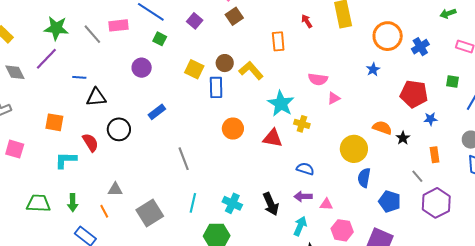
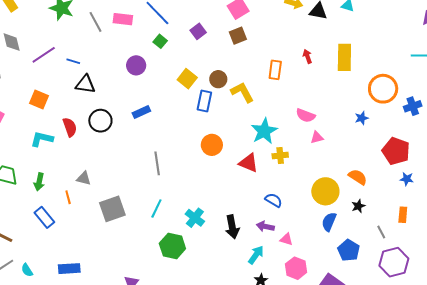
purple line: (46, 59) -> (44, 55), moved
yellow cross: (302, 124) -> (280, 156), turned -35
black star: (403, 138) -> (358, 206), moved

